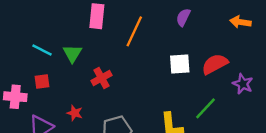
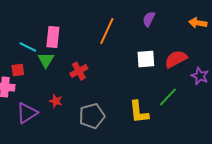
pink rectangle: (97, 16) -> (53, 37), moved
green triangle: (72, 54) -> (46, 60), moved
red square: (42, 82) -> (18, 70), moved

